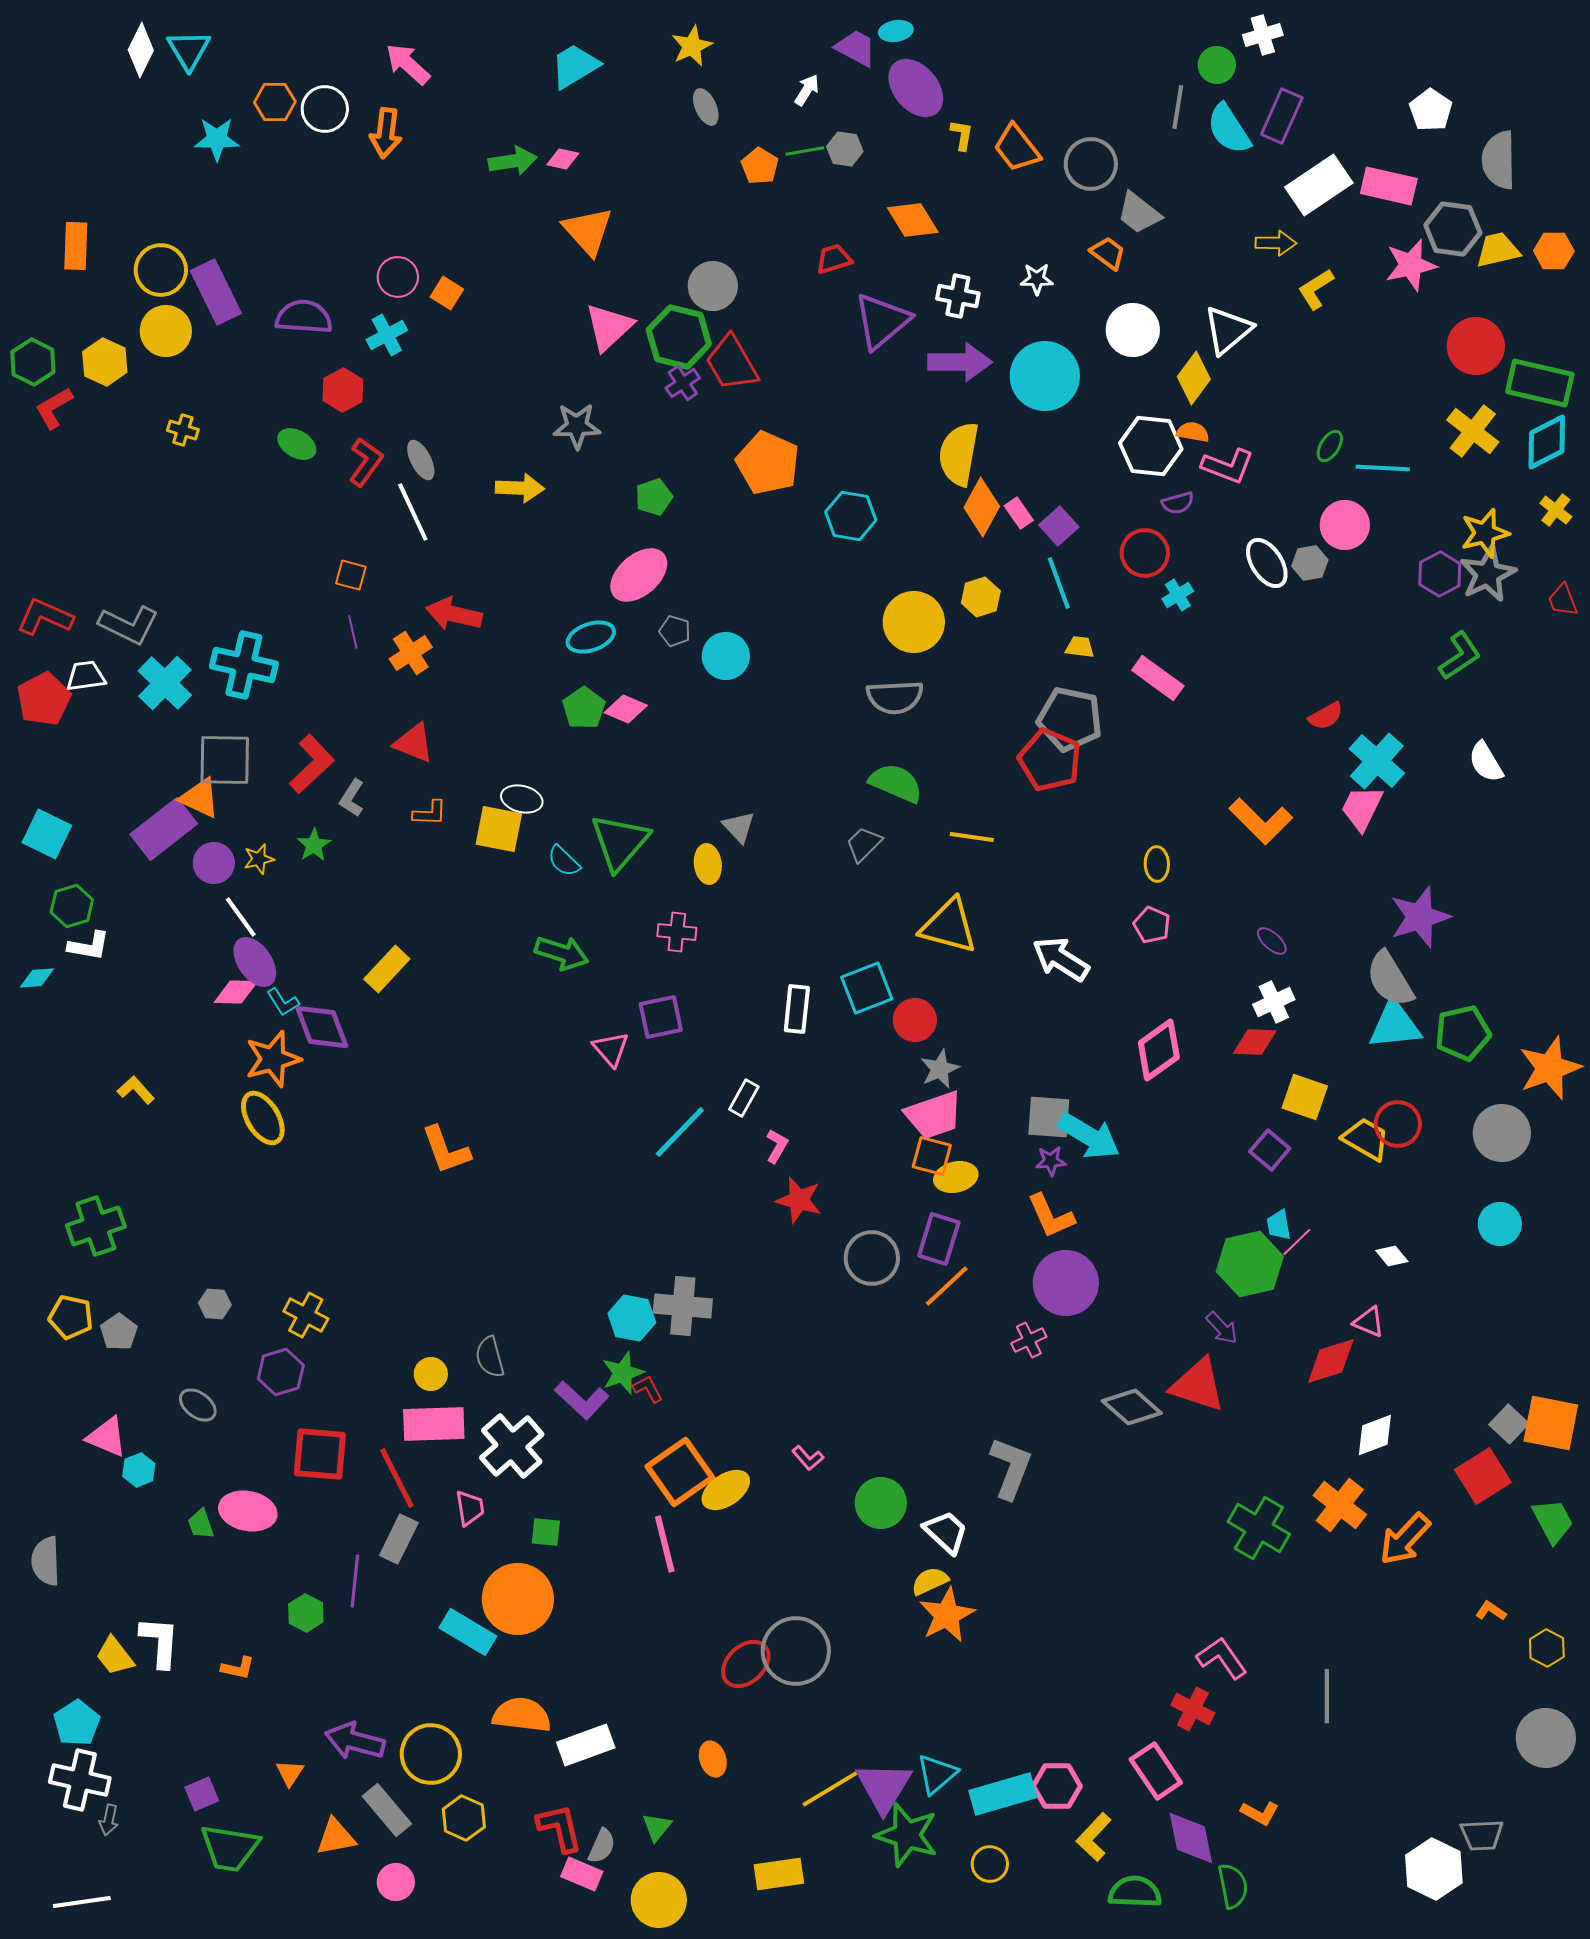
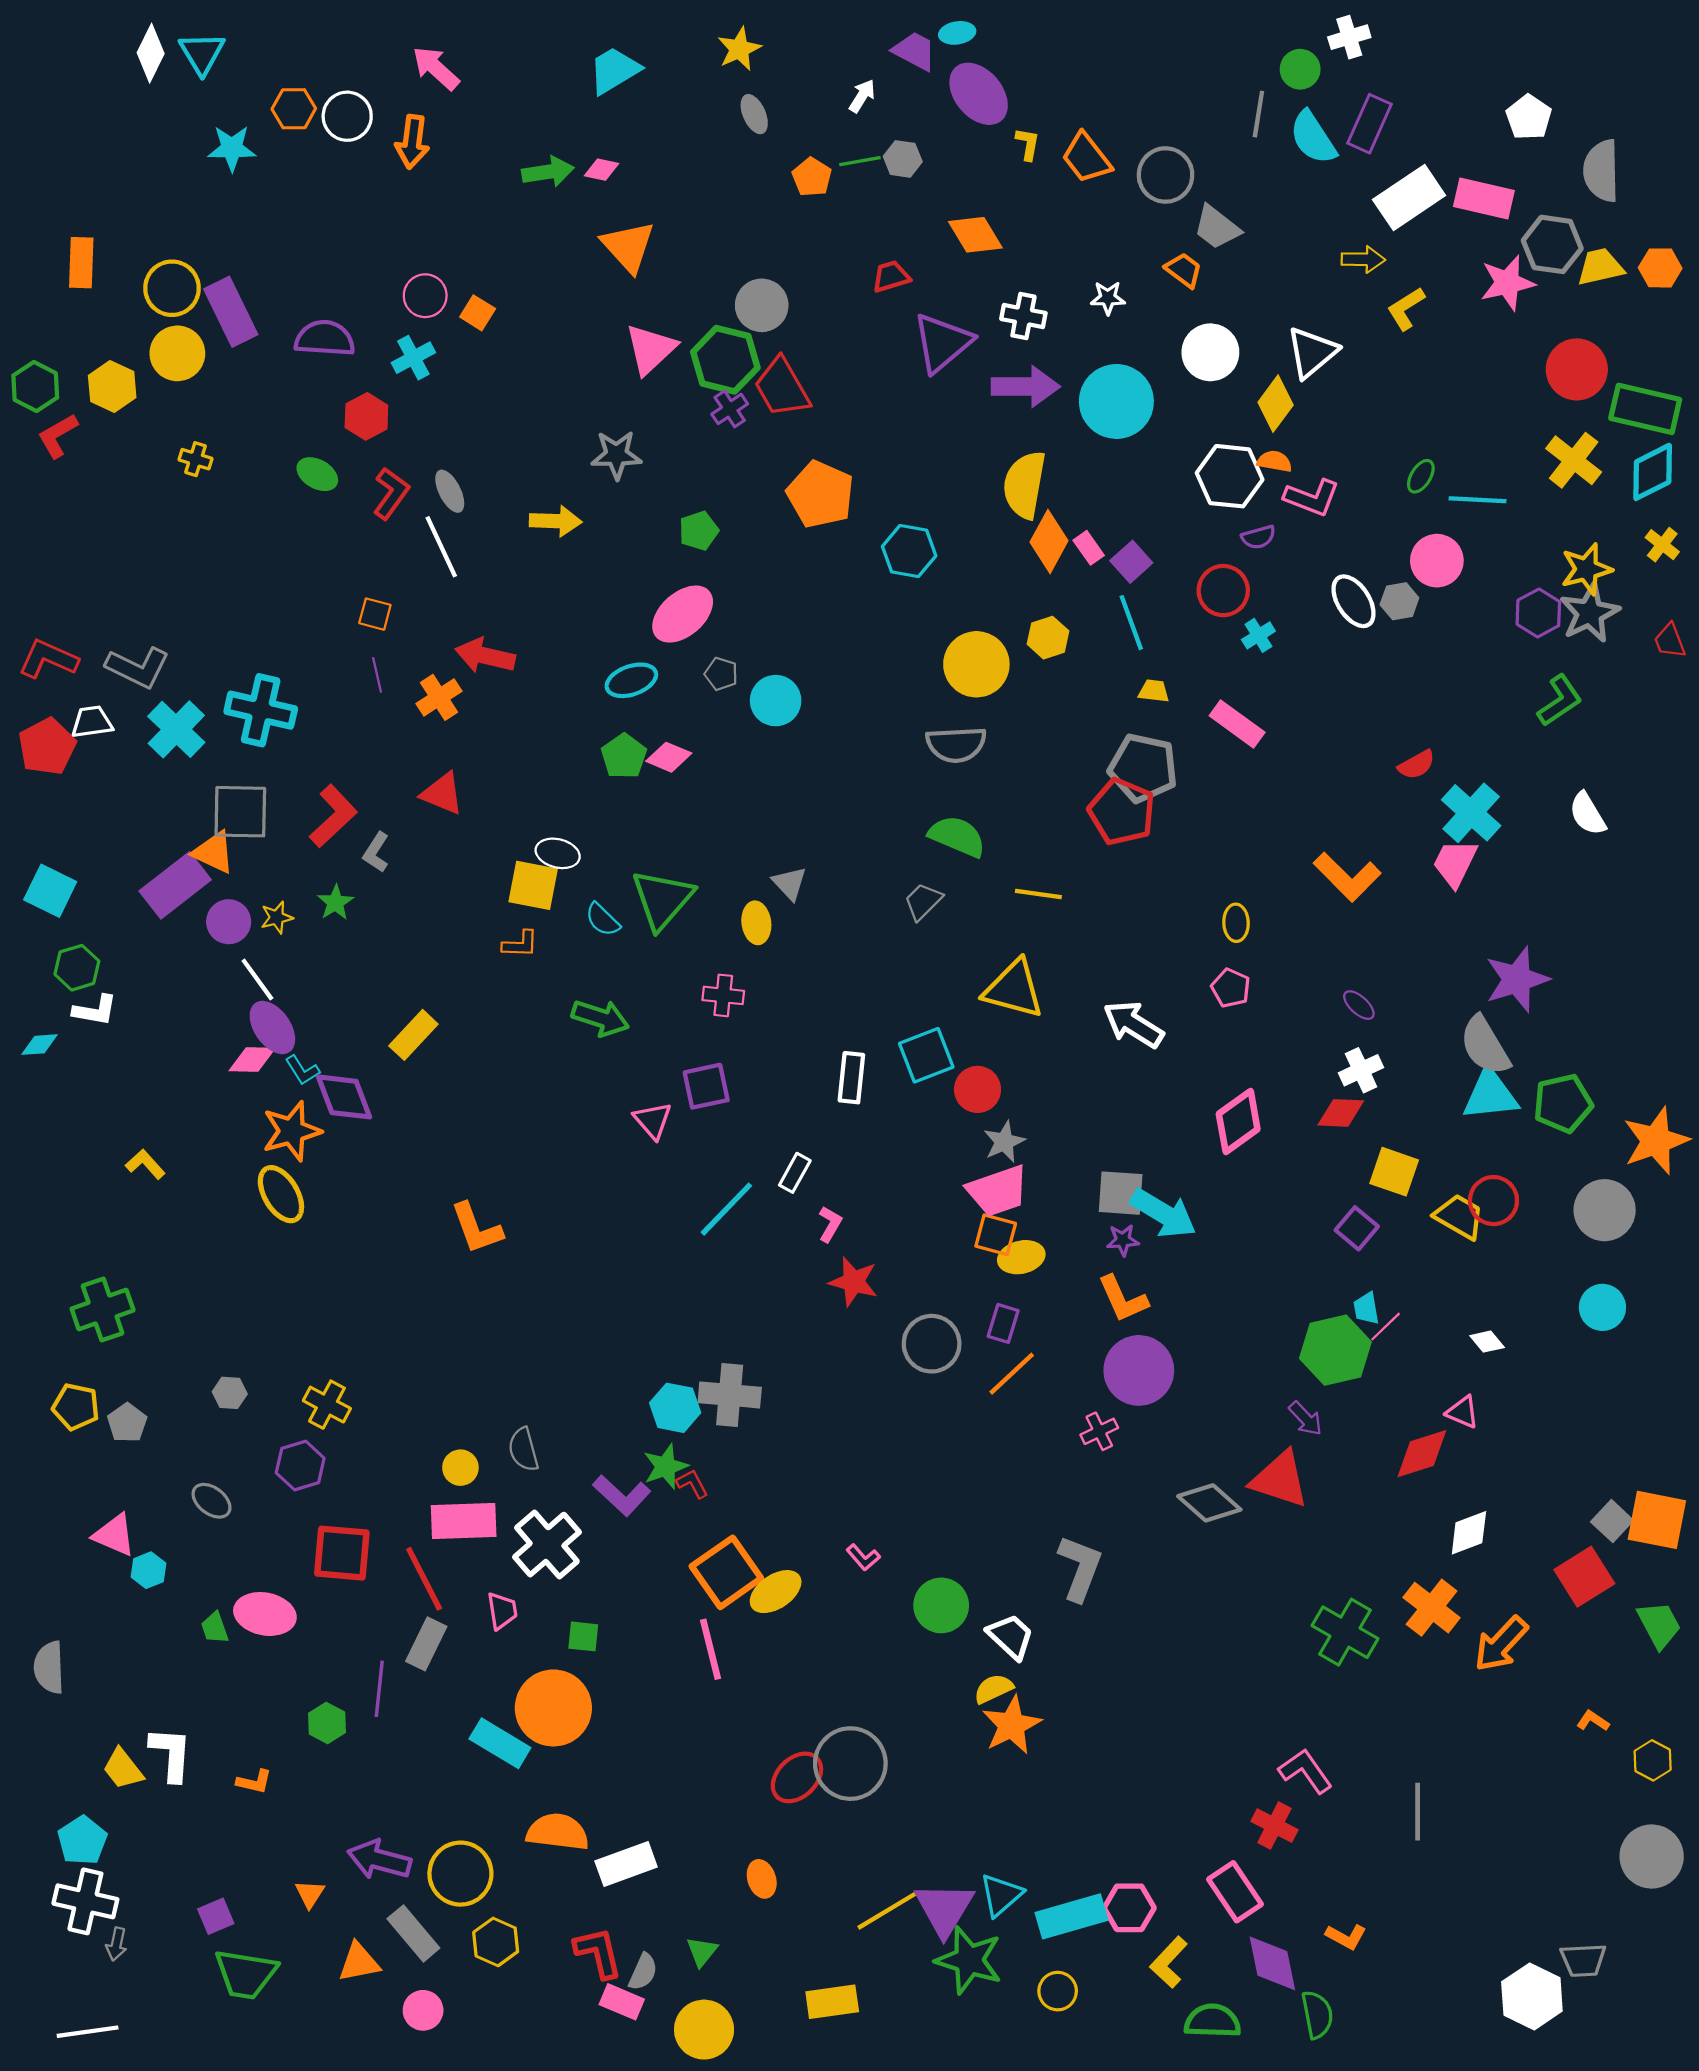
orange L-shape: (430, 813) -> (520, 944), moved
purple rectangle: (939, 1239) -> (1003, 1323), size x0.7

